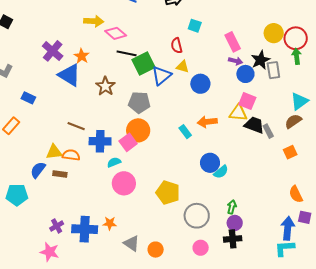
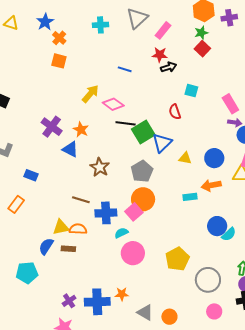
yellow arrow: (94, 21) -> (90, 94), turned -48
yellow triangle: (182, 67) -> (185, 158), moved
blue triangle: (69, 75) -> (70, 149), size x0.7
blue circle: (200, 84) -> (214, 158), moved
brown star: (105, 86) -> (100, 167), moved
gray pentagon: (139, 102) -> (142, 171), turned -30
cyan rectangle: (185, 132) -> (190, 197), turned -56
yellow pentagon: (168, 193) -> (177, 259), turned 30

